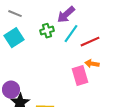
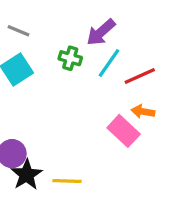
green cross: (47, 31) -> (70, 58), turned 32
pink rectangle: (80, 76) -> (124, 131), turned -30

